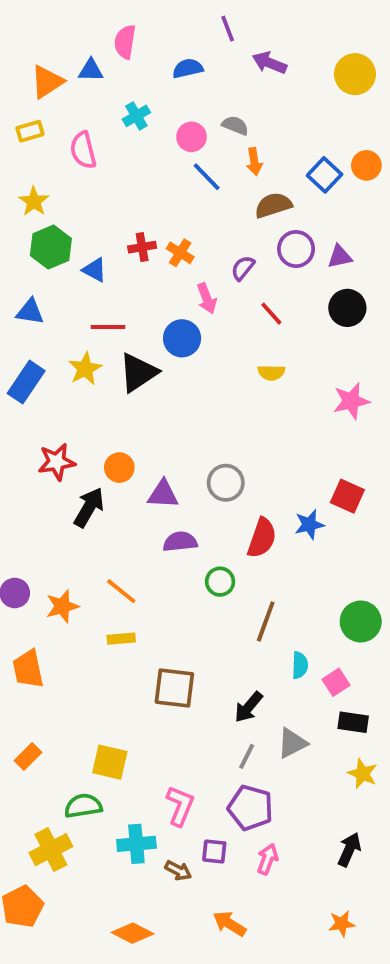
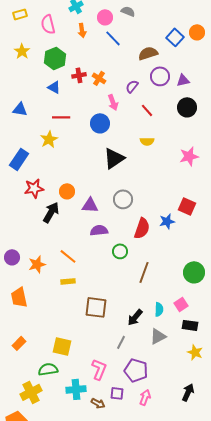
orange arrow: (254, 162) -> (82, 30), moved
green hexagon: (51, 247) -> (55, 58), moved
black triangle: (138, 373) -> (114, 158), moved
blue rectangle: (26, 382) -> (19, 159), moved
cyan semicircle: (300, 665) -> (159, 309), moved
gray line: (247, 756) -> (121, 342), moved

